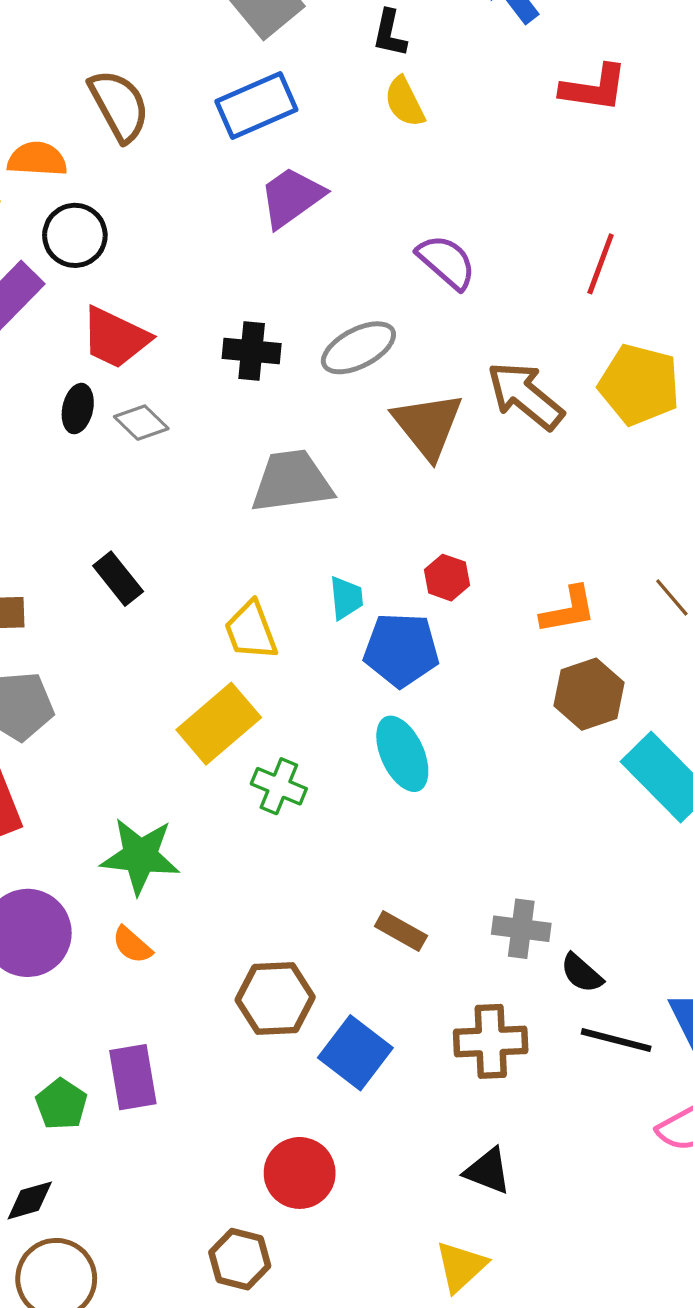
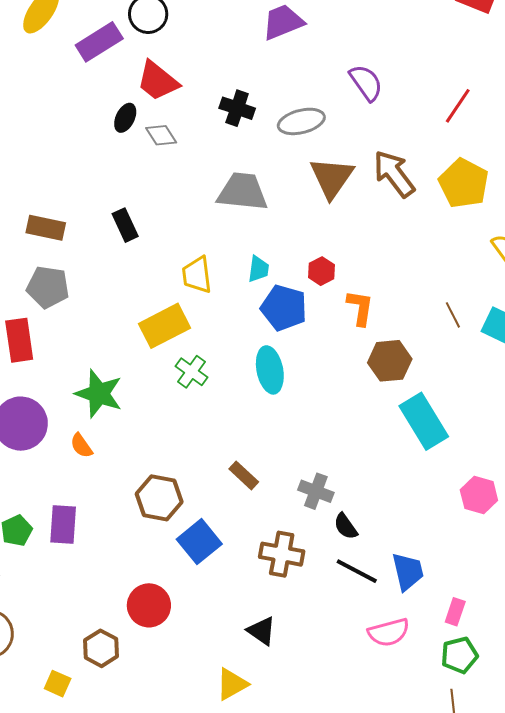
orange L-shape: (568, 610) -> (360, 308), moved, turned -84

